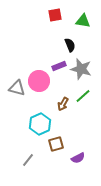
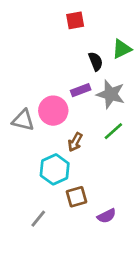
green triangle: (83, 21) -> (122, 49), moved, turned -35
brown arrow: (63, 104) -> (75, 142), moved

